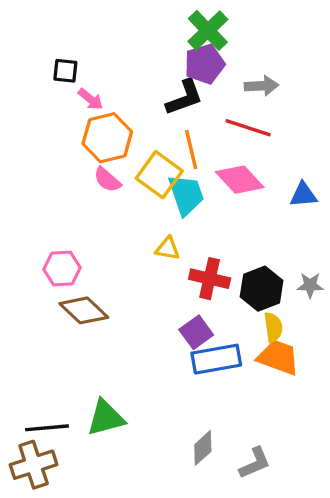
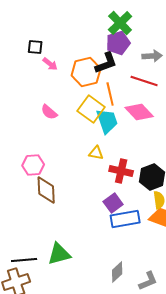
orange hexagon: (107, 138) -> (86, 72), moved
pink semicircle: (107, 180) -> (49, 112), moved
brown diamond: (84, 310) -> (46, 190), turned 44

